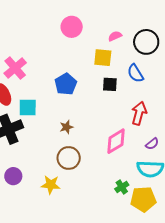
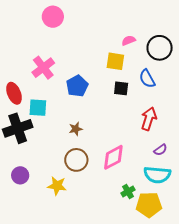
pink circle: (72, 27) -> (53, 17), moved
pink cross: (15, 68) -> (43, 68), moved
pink diamond: (116, 141) -> (113, 157), moved

